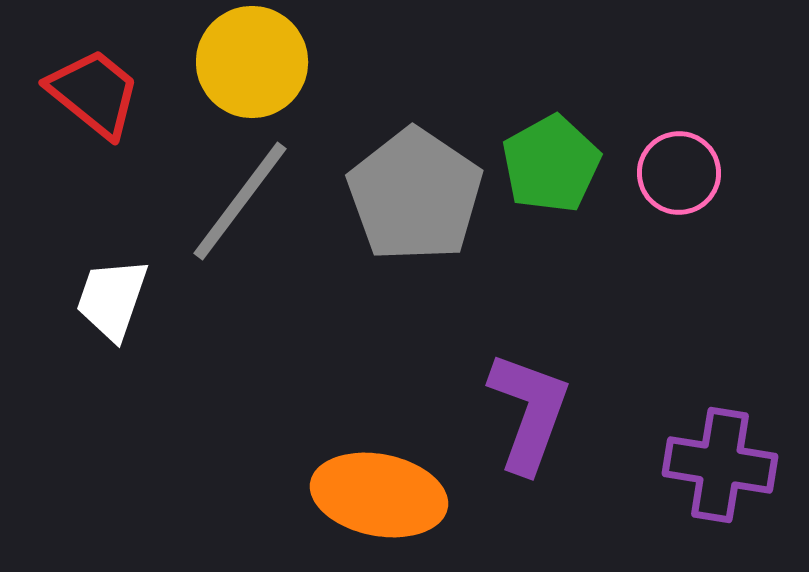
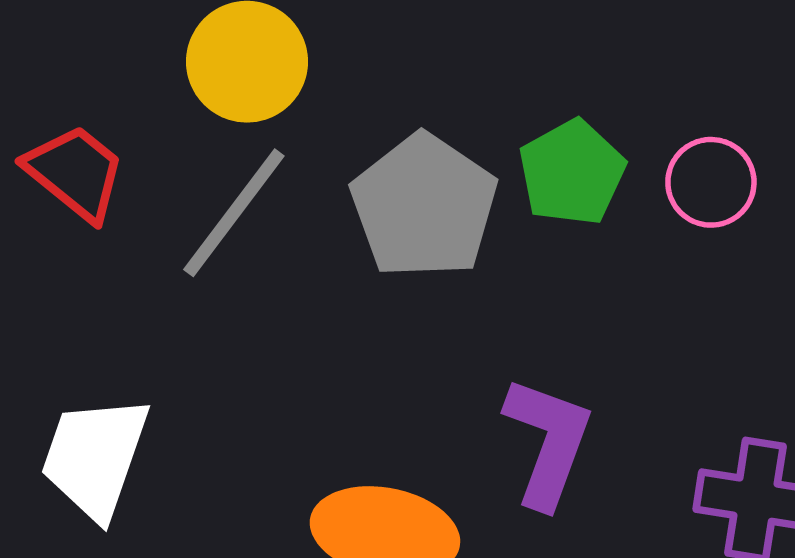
red trapezoid: (94, 93) -> (75, 173), moved
white trapezoid: (112, 299) -> (95, 457), moved, size x1.4

